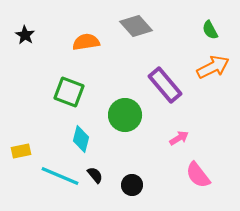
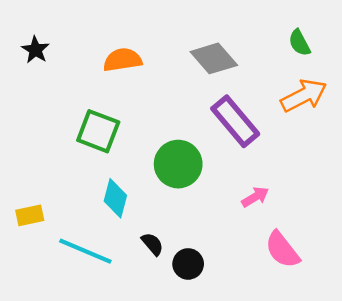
gray diamond: (136, 26) -> (214, 58), moved
black semicircle: (95, 175) -> (152, 244), moved

